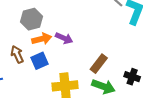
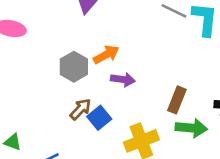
orange arrow: (42, 39) -> (106, 55), moved
brown arrow: (17, 54) -> (81, 109), moved, turned 84

